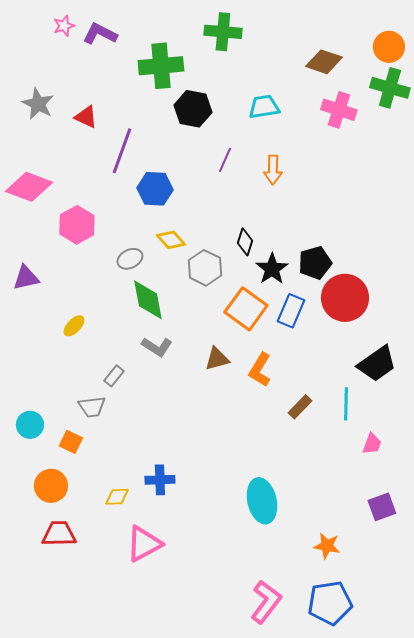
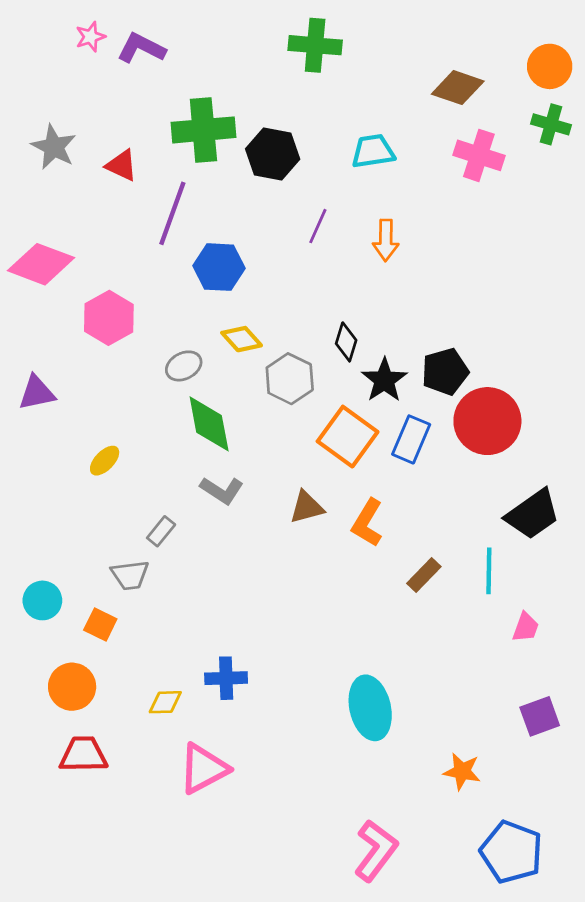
green cross: (161, 66) -> (203, 130), moved
green cross: (390, 88) -> (551, 124), size x0.7
blue pentagon: (330, 603) -> (511, 852), moved, turned 30

